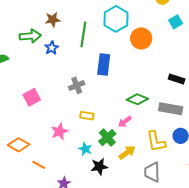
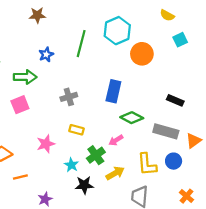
brown star: (53, 20) -> (37, 15), moved
green arrow: (30, 36) -> (25, 77), moved
blue rectangle: (104, 65) -> (113, 91), moved
orange line: (39, 165) -> (20, 177), turned -48

